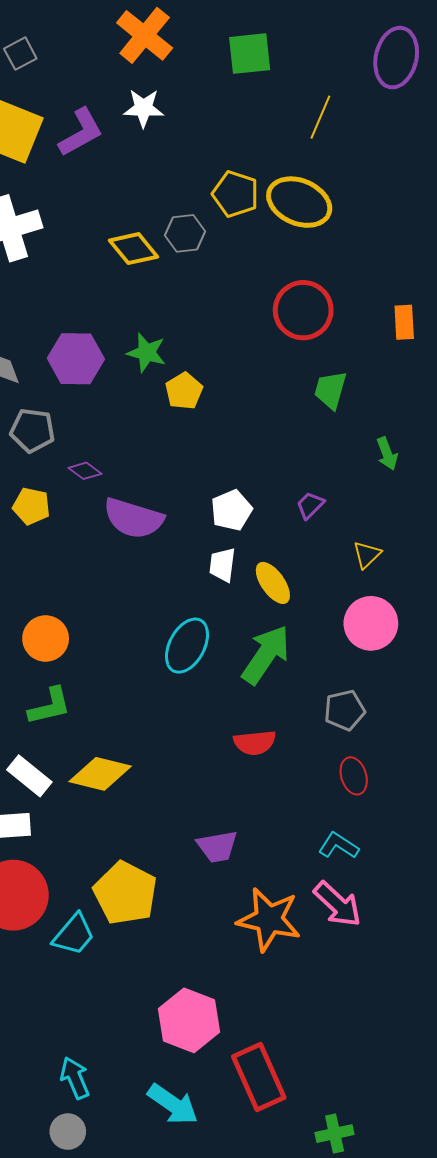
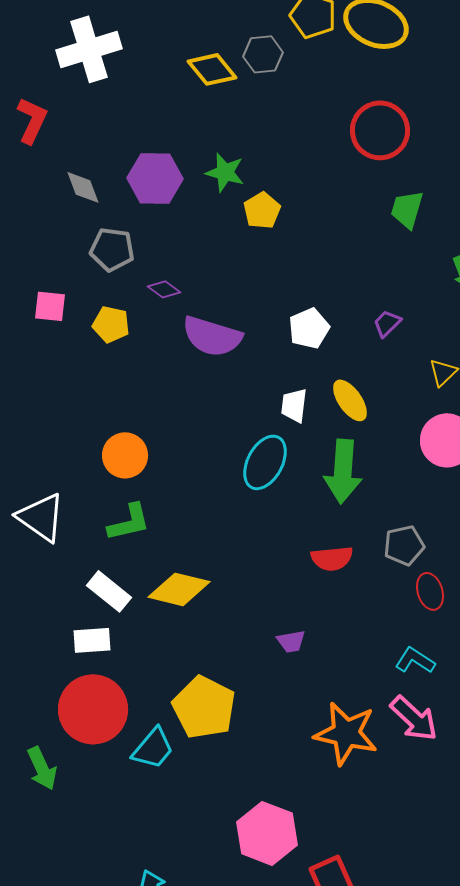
white trapezoid: (222, 565) -> (294, 405), moved
green arrow: (266, 655) -> (343, 471), turned 150
gray pentagon: (345, 710) -> (404, 545), moved
purple trapezoid: (217, 847) -> (291, 641), moved, size x0.7

